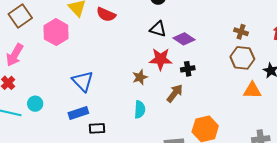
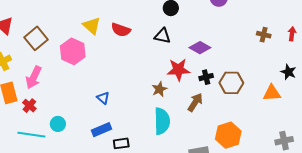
black triangle: (158, 29) -> (162, 36), moved
brown cross: (241, 32) -> (264, 35), moved
brown hexagon: (242, 58) -> (231, 83), moved
blue triangle: (83, 81) -> (103, 98), size x0.6
cyan semicircle: (140, 110) -> (162, 121), size x1.5

